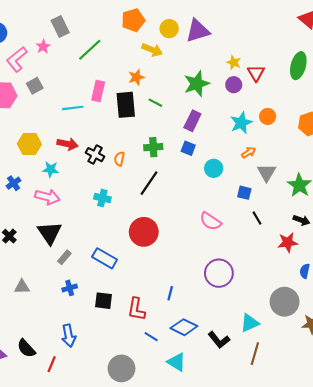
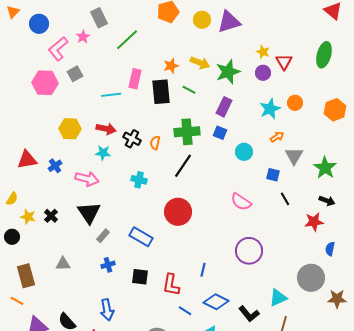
yellow arrow: (152, 50) -> (200, 63), moved
green cross: (153, 147) -> (187, 132), size x1.4
cyan star: (51, 169) -> (103, 153), moved

